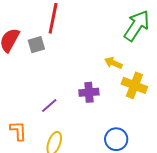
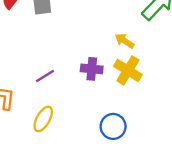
yellow cross: (134, 85) -> (128, 70), moved

